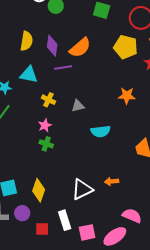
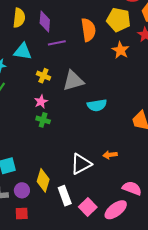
orange semicircle: (80, 48) -> (88, 30), moved, turned -55
orange star: (127, 96) -> (121, 50), moved, turned 30
gray triangle: (78, 106) -> (73, 81), size x1.6
yellow diamond: (39, 190) -> (43, 180), moved
red square: (42, 229) -> (22, 213), moved
pink square: (87, 232) -> (88, 207), turned -30

